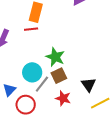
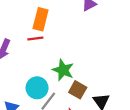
brown square: (59, 76) -> (78, 90), moved, turned -35

